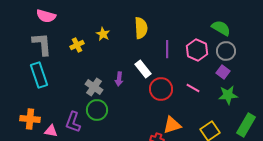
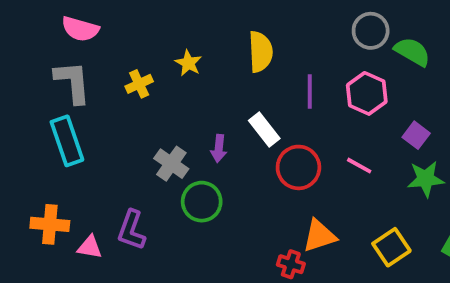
gray circle: (226, 51) -> (371, 31), moved
green circle: (97, 110) -> (202, 202), moved

